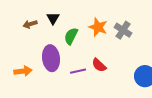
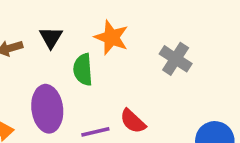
orange star: (98, 27) -> (111, 37), moved
green semicircle: (71, 36) -> (83, 70), turned -30

